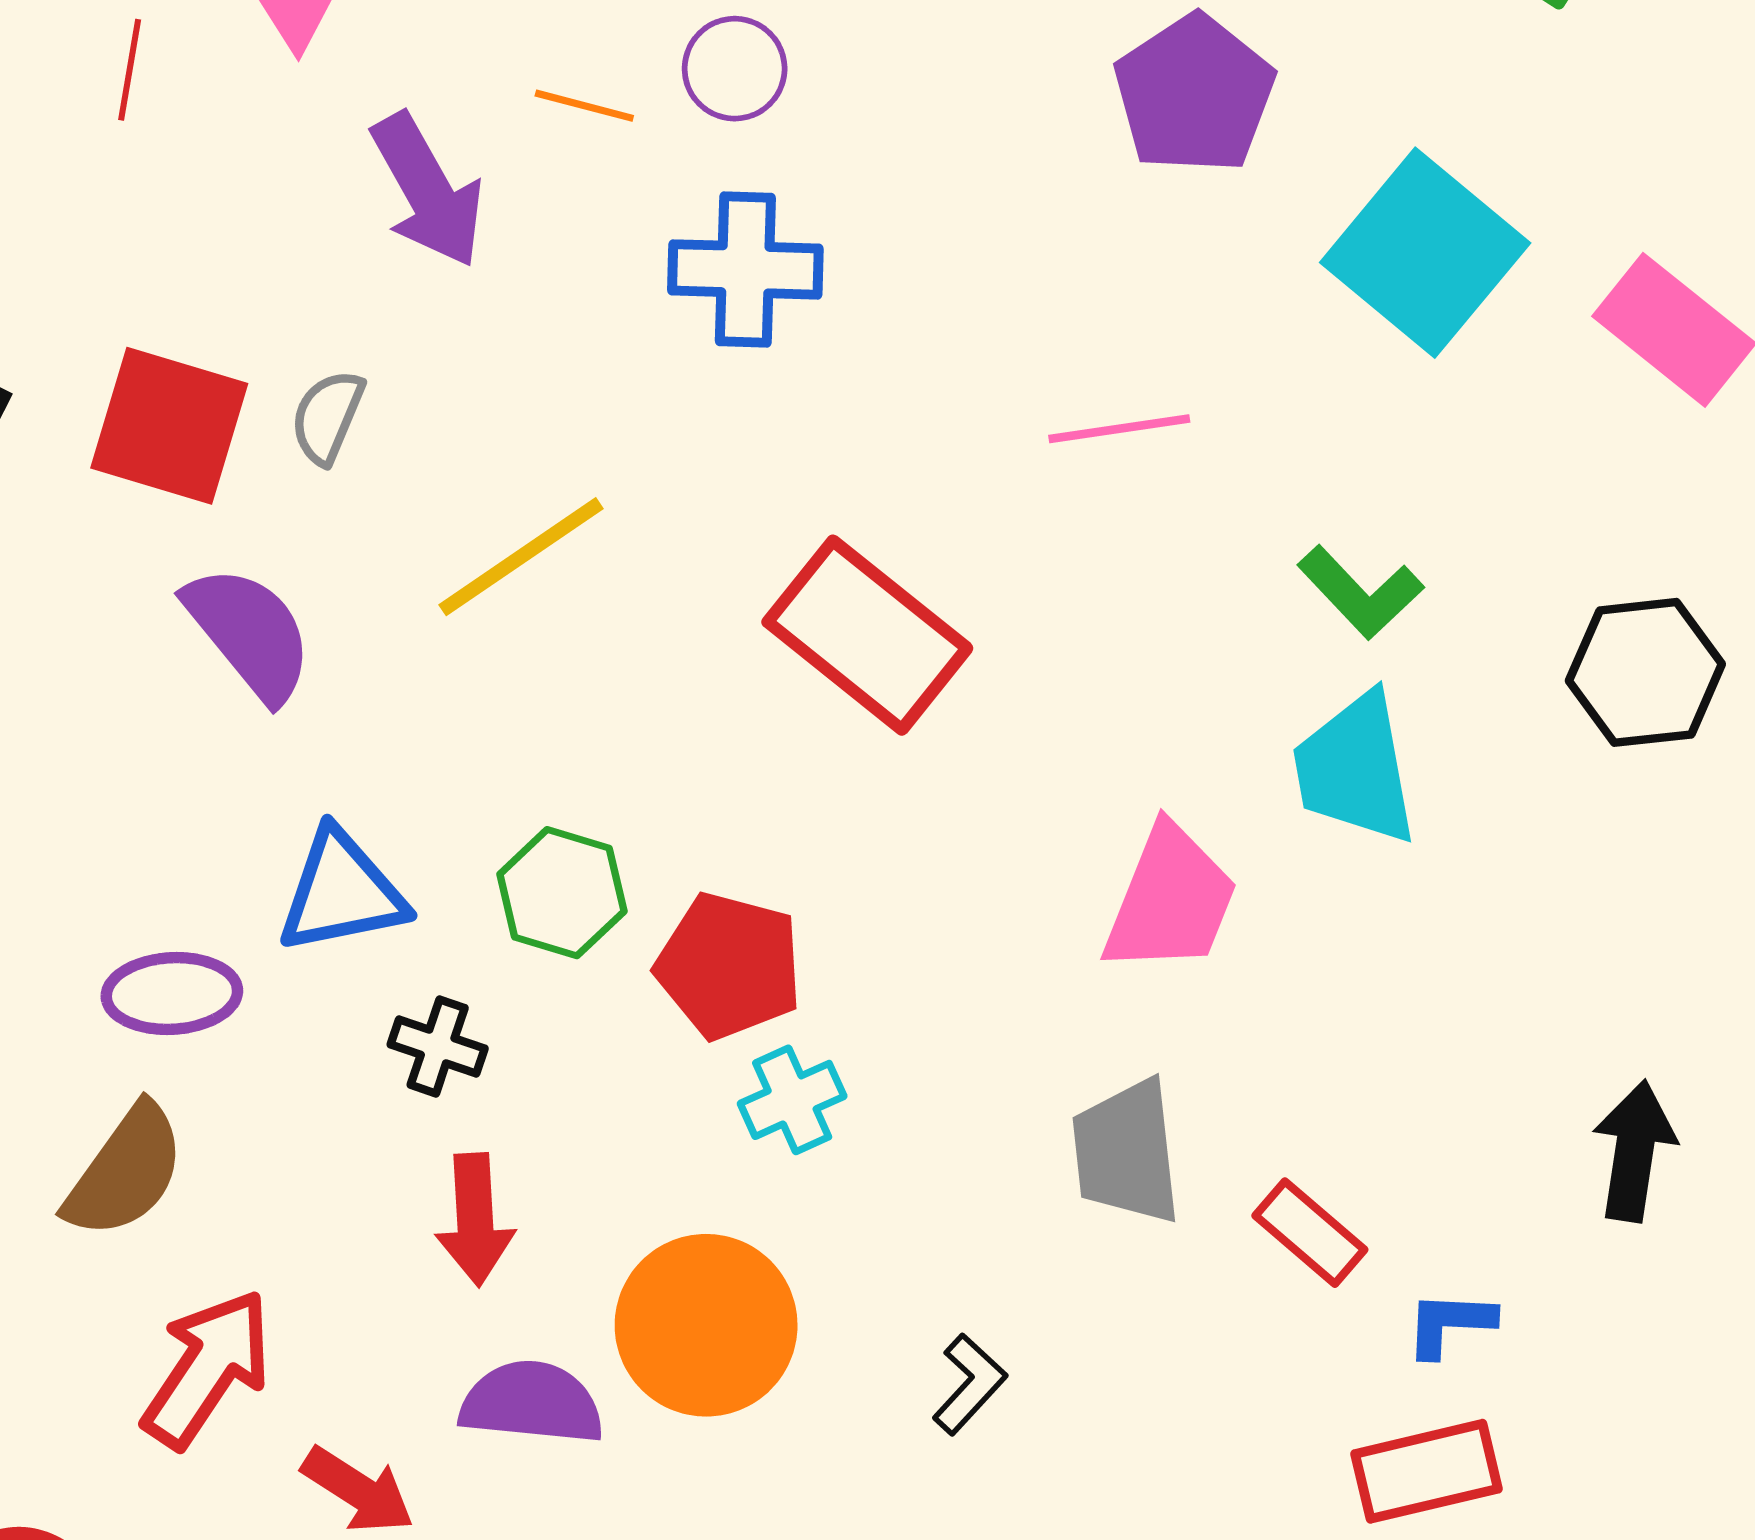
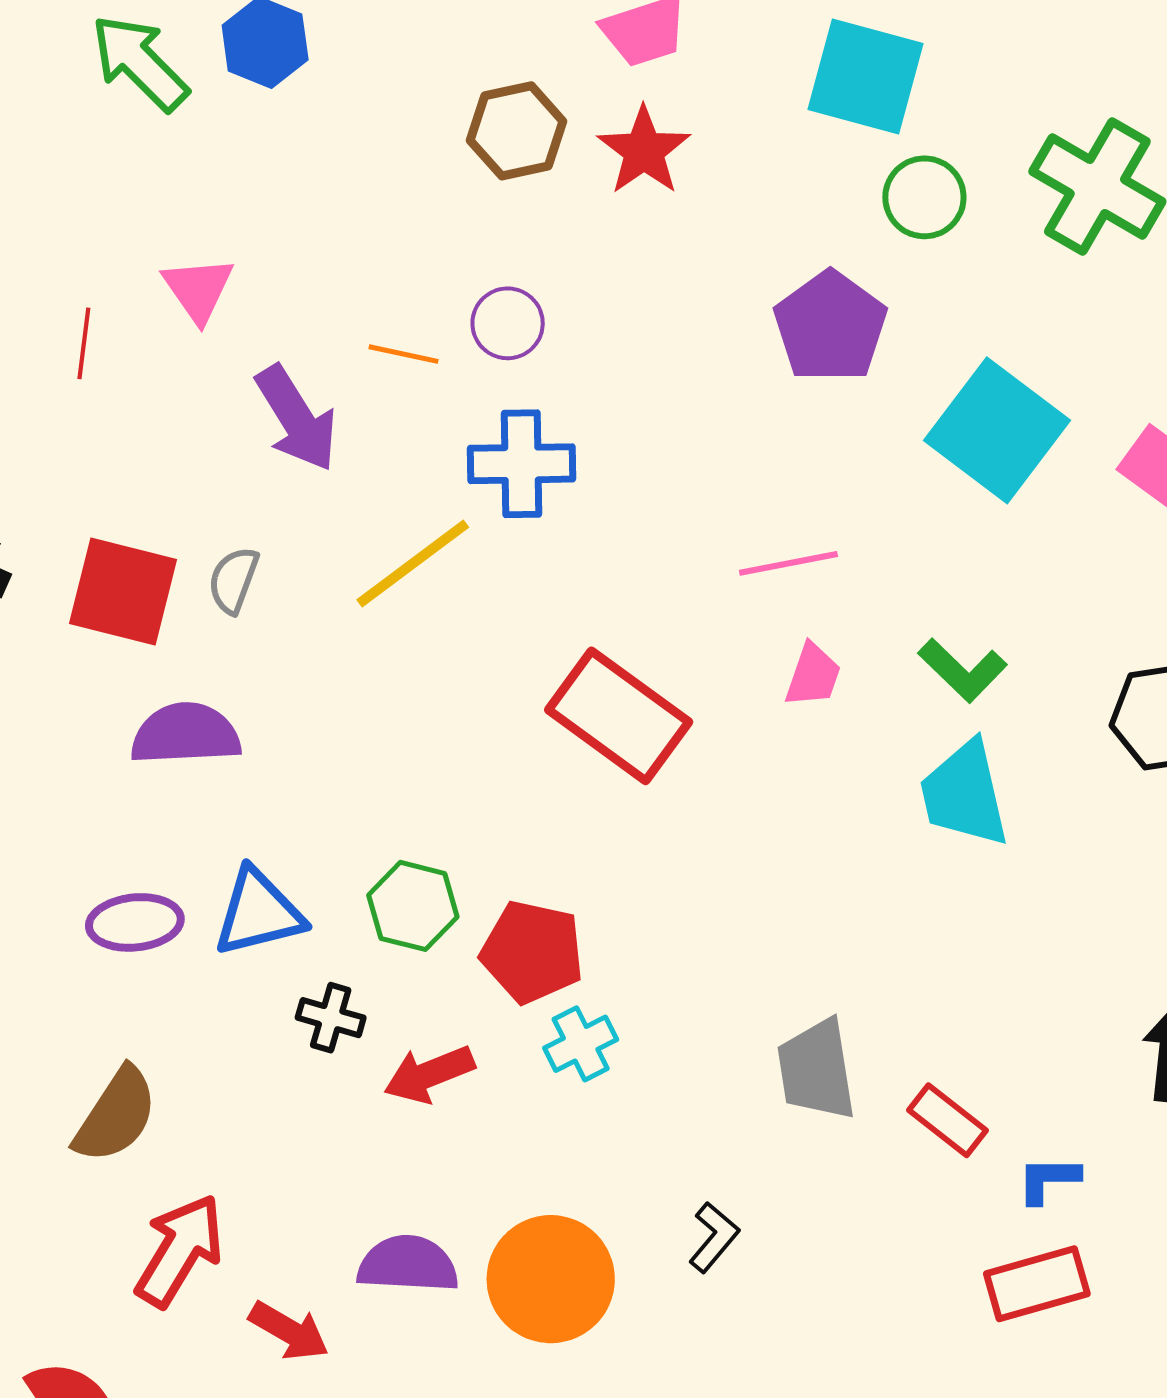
yellow line: (521, 557) -> (413, 563), moved
purple semicircle: (249, 633) -> (186, 734), turned -51
pink trapezoid: (1170, 900) -> (813, 675), moved, size x0.6
purple ellipse: (172, 994) -> (135, 922), moved
red arrow: (475, 1220) -> (429, 1074), moved, turned 74
orange circle: (706, 1325) -> (551, 1279), moved

